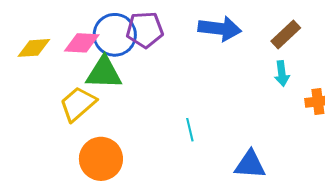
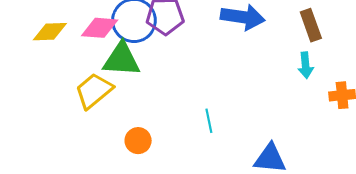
brown rectangle: (286, 35) -> (311, 25), turned -68
orange circle: (101, 159) -> (138, 141), moved, size x0.6

